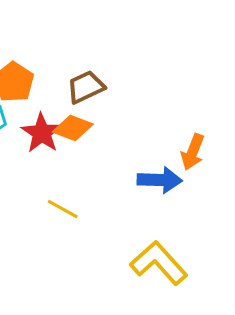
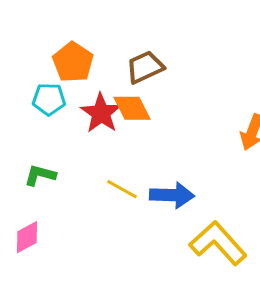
orange diamond: (73, 128) -> (132, 108), turned 42
blue arrow: (160, 180) -> (172, 195), moved

